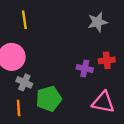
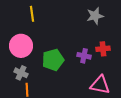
gray cross: (24, 82) -> (21, 73), moved
green pentagon: (49, 99) -> (53, 60), moved

